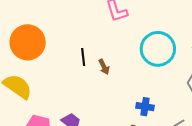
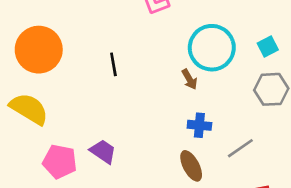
brown arrow: (104, 67) -> (190, 79), moved

